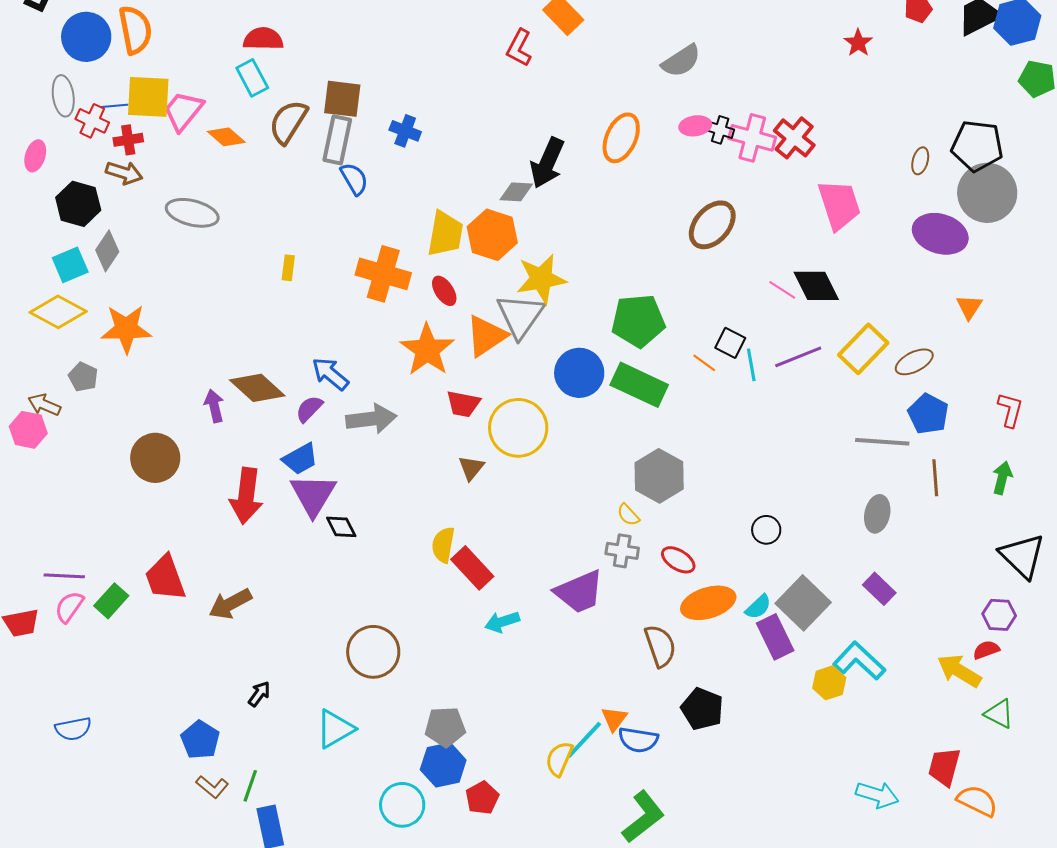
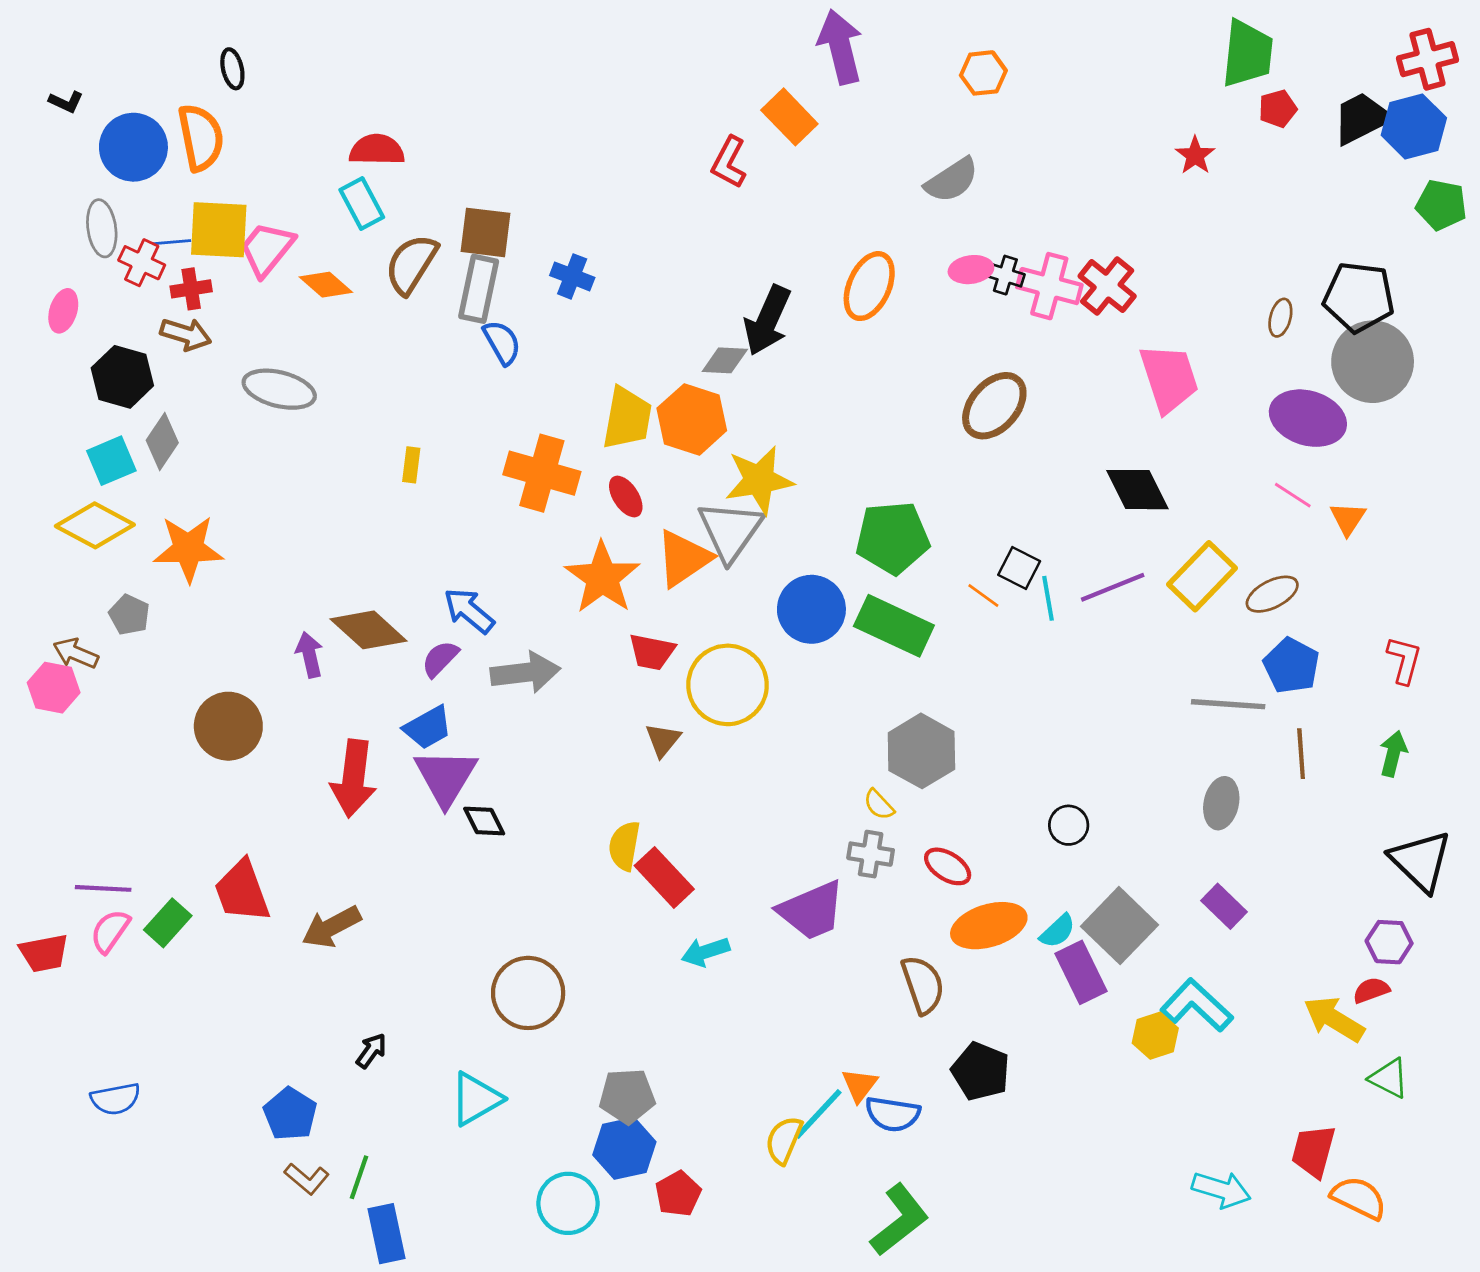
pink line: (782, 290) -> (1293, 495), moved

